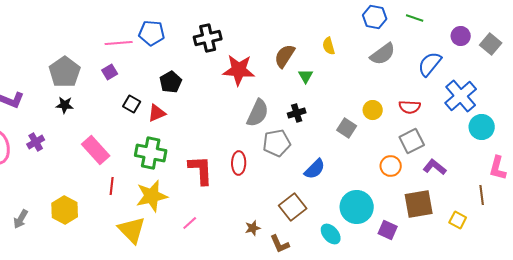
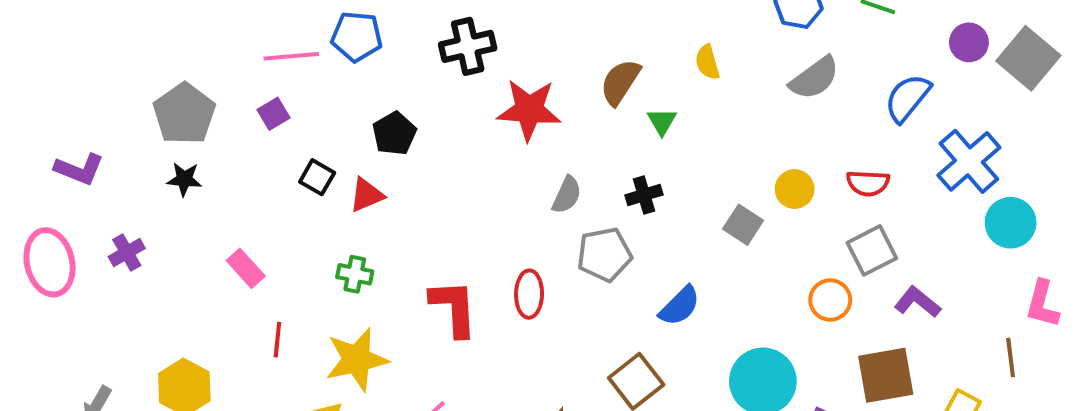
gray square: (491, 44) -> (1028, 58), size x1.4
gray semicircle: (258, 113) -> (567, 195), size x0.7
pink rectangle: (96, 150) -> (246, 268), size x0.7
green cross: (151, 153) -> (355, 274), size x0.6

